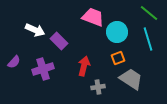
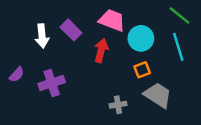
white arrow: (35, 30) -> (42, 36), turned 60
purple rectangle: (59, 41) -> (71, 30), moved
red arrow: (84, 66) -> (101, 50), moved

